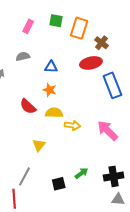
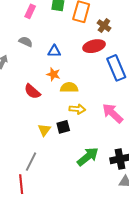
gray semicircle: (23, 56) -> (26, 42), turned 40
yellow semicircle: (54, 113) -> (69, 87), moved
green arrow: (81, 173) -> (88, 157), size x1.6
black square: (59, 184) -> (63, 127), moved

